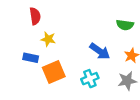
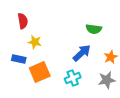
green semicircle: (125, 25) -> (94, 29), moved
blue arrow: (100, 51) -> (82, 53), turned -78

